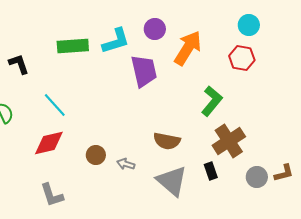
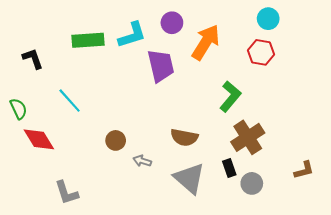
red diamond: (49, 143) -> (39, 139), moved, turned 72
brown circle: (96, 155) -> (116, 140), moved
gray circle: (257, 177) -> (252, 183), moved

